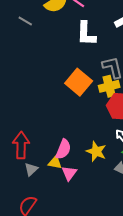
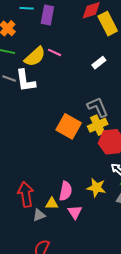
white L-shape: (86, 34) -> (25, 81), moved
yellow triangle: (55, 162) -> (52, 204), moved
gray triangle: (31, 169) -> (39, 215), turned 32

